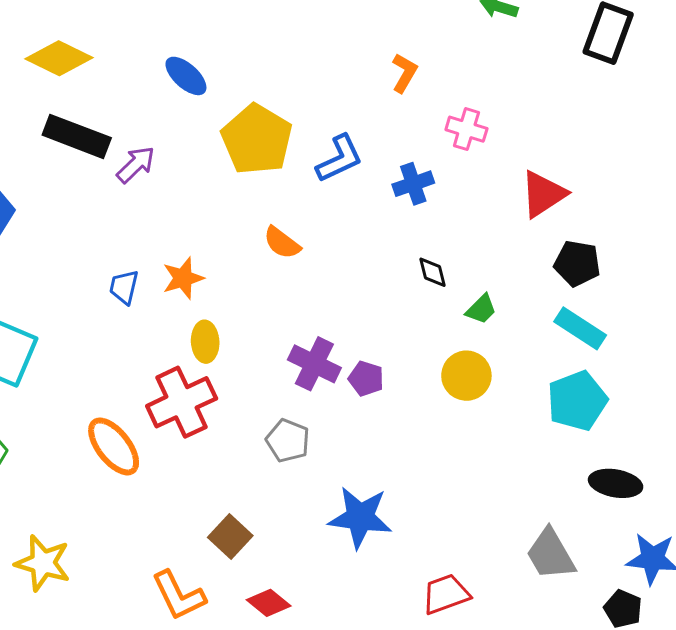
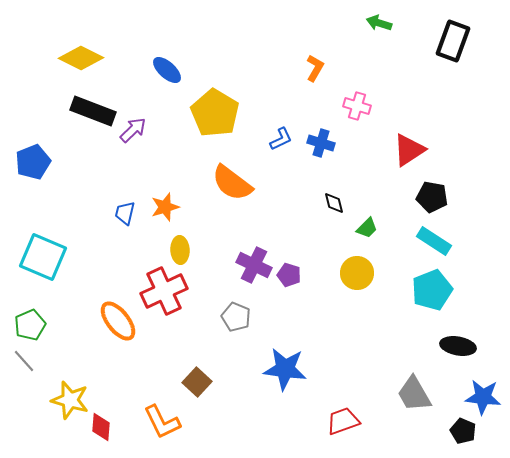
blue L-shape: (339, 159) -> (281, 139), moved, size x0.7
blue cross: (413, 184) -> (321, 143), turned 36
orange semicircle: (282, 243) -> (232, 183), size x1.6
red diamond: (269, 603) -> (101, 427), moved, turned 56

